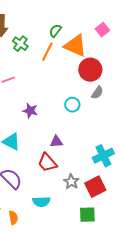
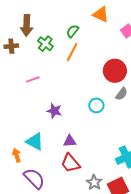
green semicircle: (55, 31) -> (73, 31), moved
orange triangle: (75, 46) -> (101, 15), moved, size x0.7
purple triangle: (56, 142) -> (70, 141), moved

